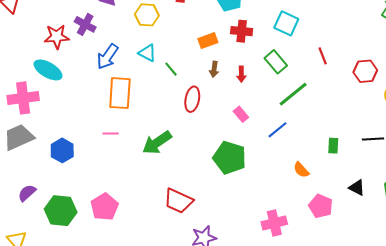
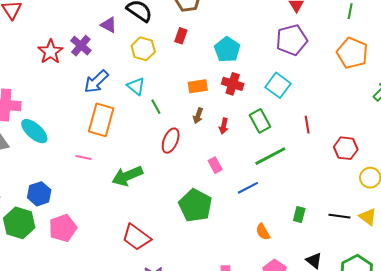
red star: (57, 37) -> (50, 52), turned 30
cyan ellipse: (48, 70) -> (34, 131), moved
blue hexagon: (62, 150) -> (39, 194), moved

